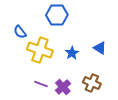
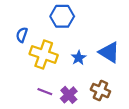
blue semicircle: (20, 32) -> (22, 35), turned 56
blue triangle: (100, 48) -> (109, 52), size x1.5

